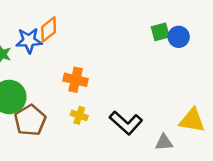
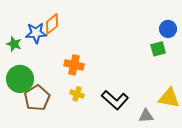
green square: (160, 32) -> (158, 49), moved
blue circle: (179, 37) -> (168, 29), moved

